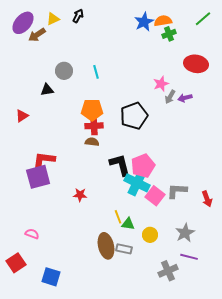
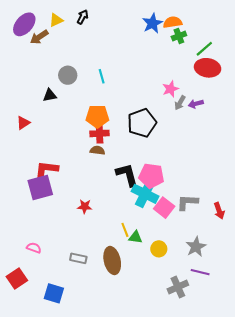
green line: (203, 19) -> (204, 49), moved
pink pentagon: (143, 166) -> (151, 176), turned 30
gray rectangle: (124, 249) -> (78, 258), moved

